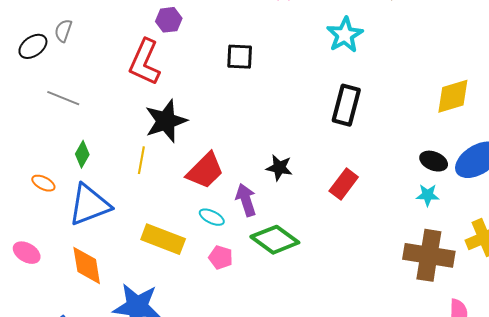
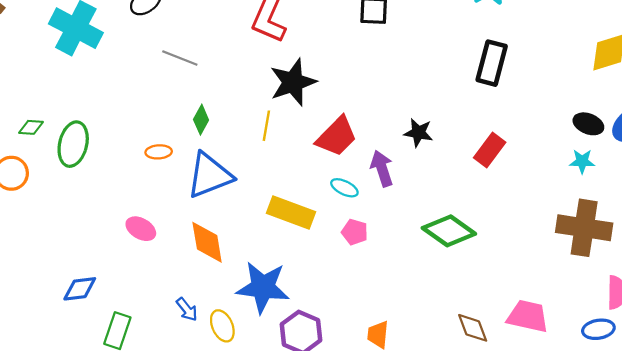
orange ellipse: (43, 183) -> (159, 152), turned -30
green diamond: (275, 240) -> (449, 231), moved

